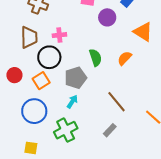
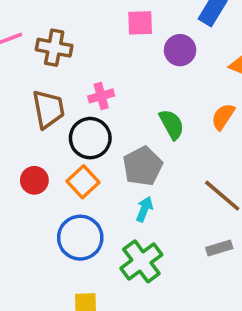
gray rectangle: (110, 130) -> (219, 248), turned 40

